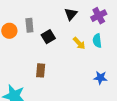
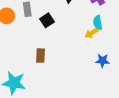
yellow arrow: (79, 43) -> (92, 33), moved, turned 104

